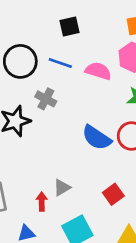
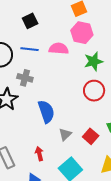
blue semicircle: (97, 138) -> (46, 112), moved, turned -130
gray triangle: (62, 188) -> (65, 134), moved

